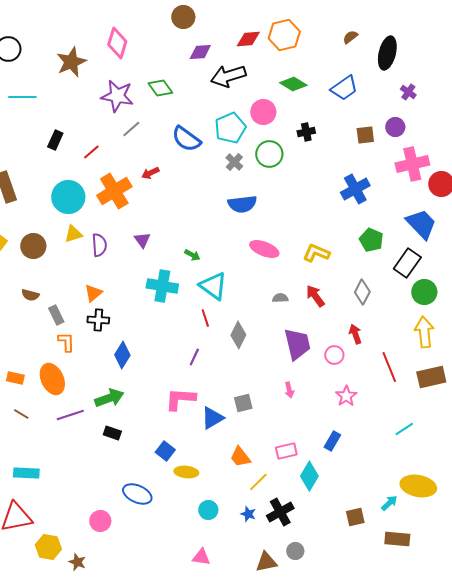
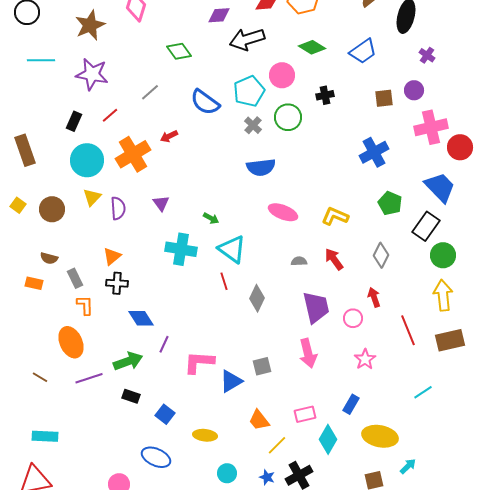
purple star: (117, 96) -> (92, 74), moved
black rectangle: (55, 140) -> (74, 121), moved
yellow triangle: (73, 234) -> (92, 197), turned -30
blue diamond: (122, 355) -> (141, 318), turned -64
purple line: (194, 357) -> (164, 344), moved
orange rectangle: (15, 378) -> (34, 283), moved
pink arrow: (289, 390) -> (308, 353), size x1.8
blue square: (165, 451) -> (165, 414), moved
yellow ellipse: (418, 486) -> (380, 436), moved

